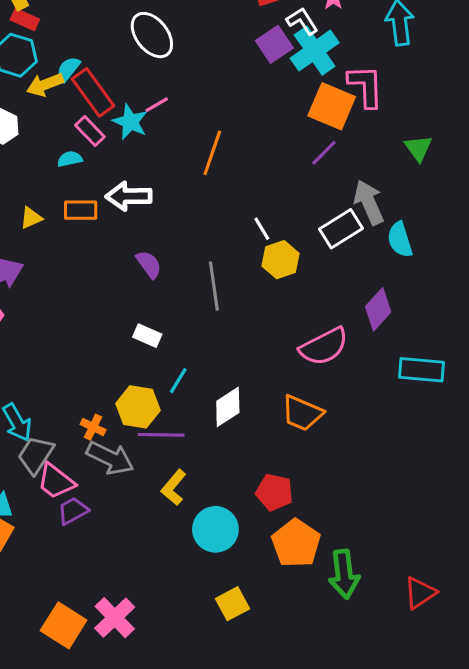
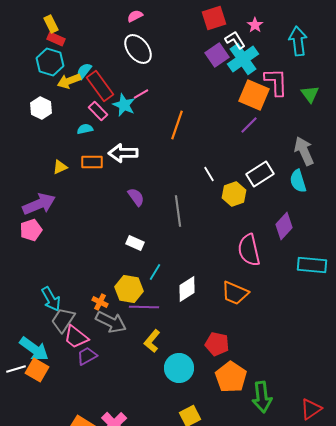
green triangle: (418, 148) -> (310, 94), moved
gray arrow: (369, 202) -> (304, 151), moved
yellow hexagon: (281, 260) -> (234, 194), moved
pink semicircle: (324, 346) -> (249, 250), turned 104

